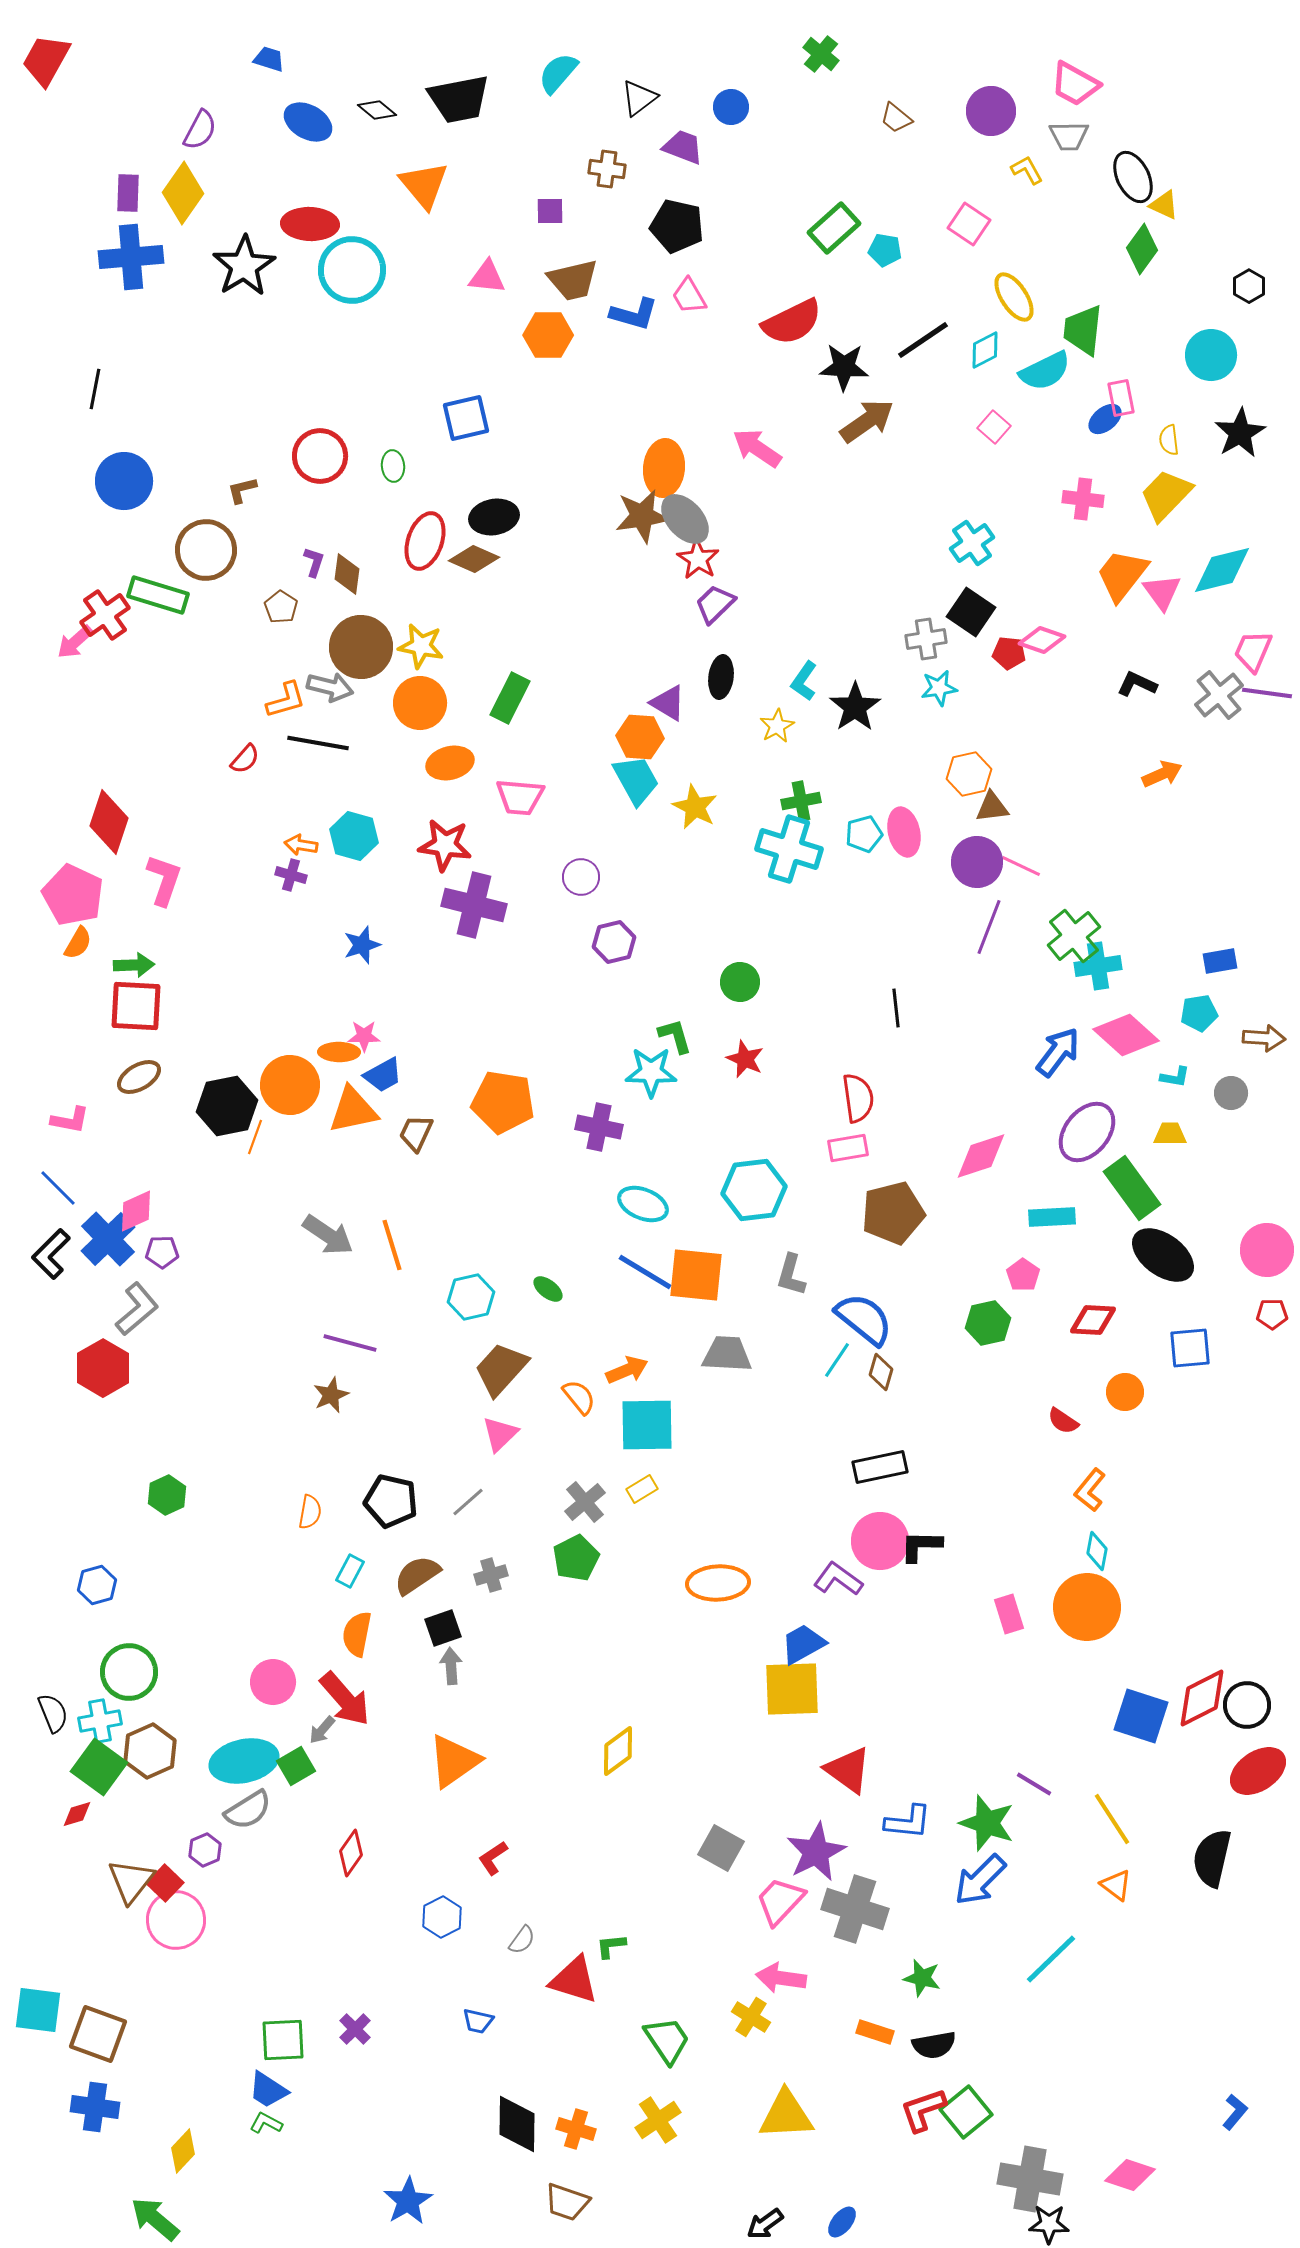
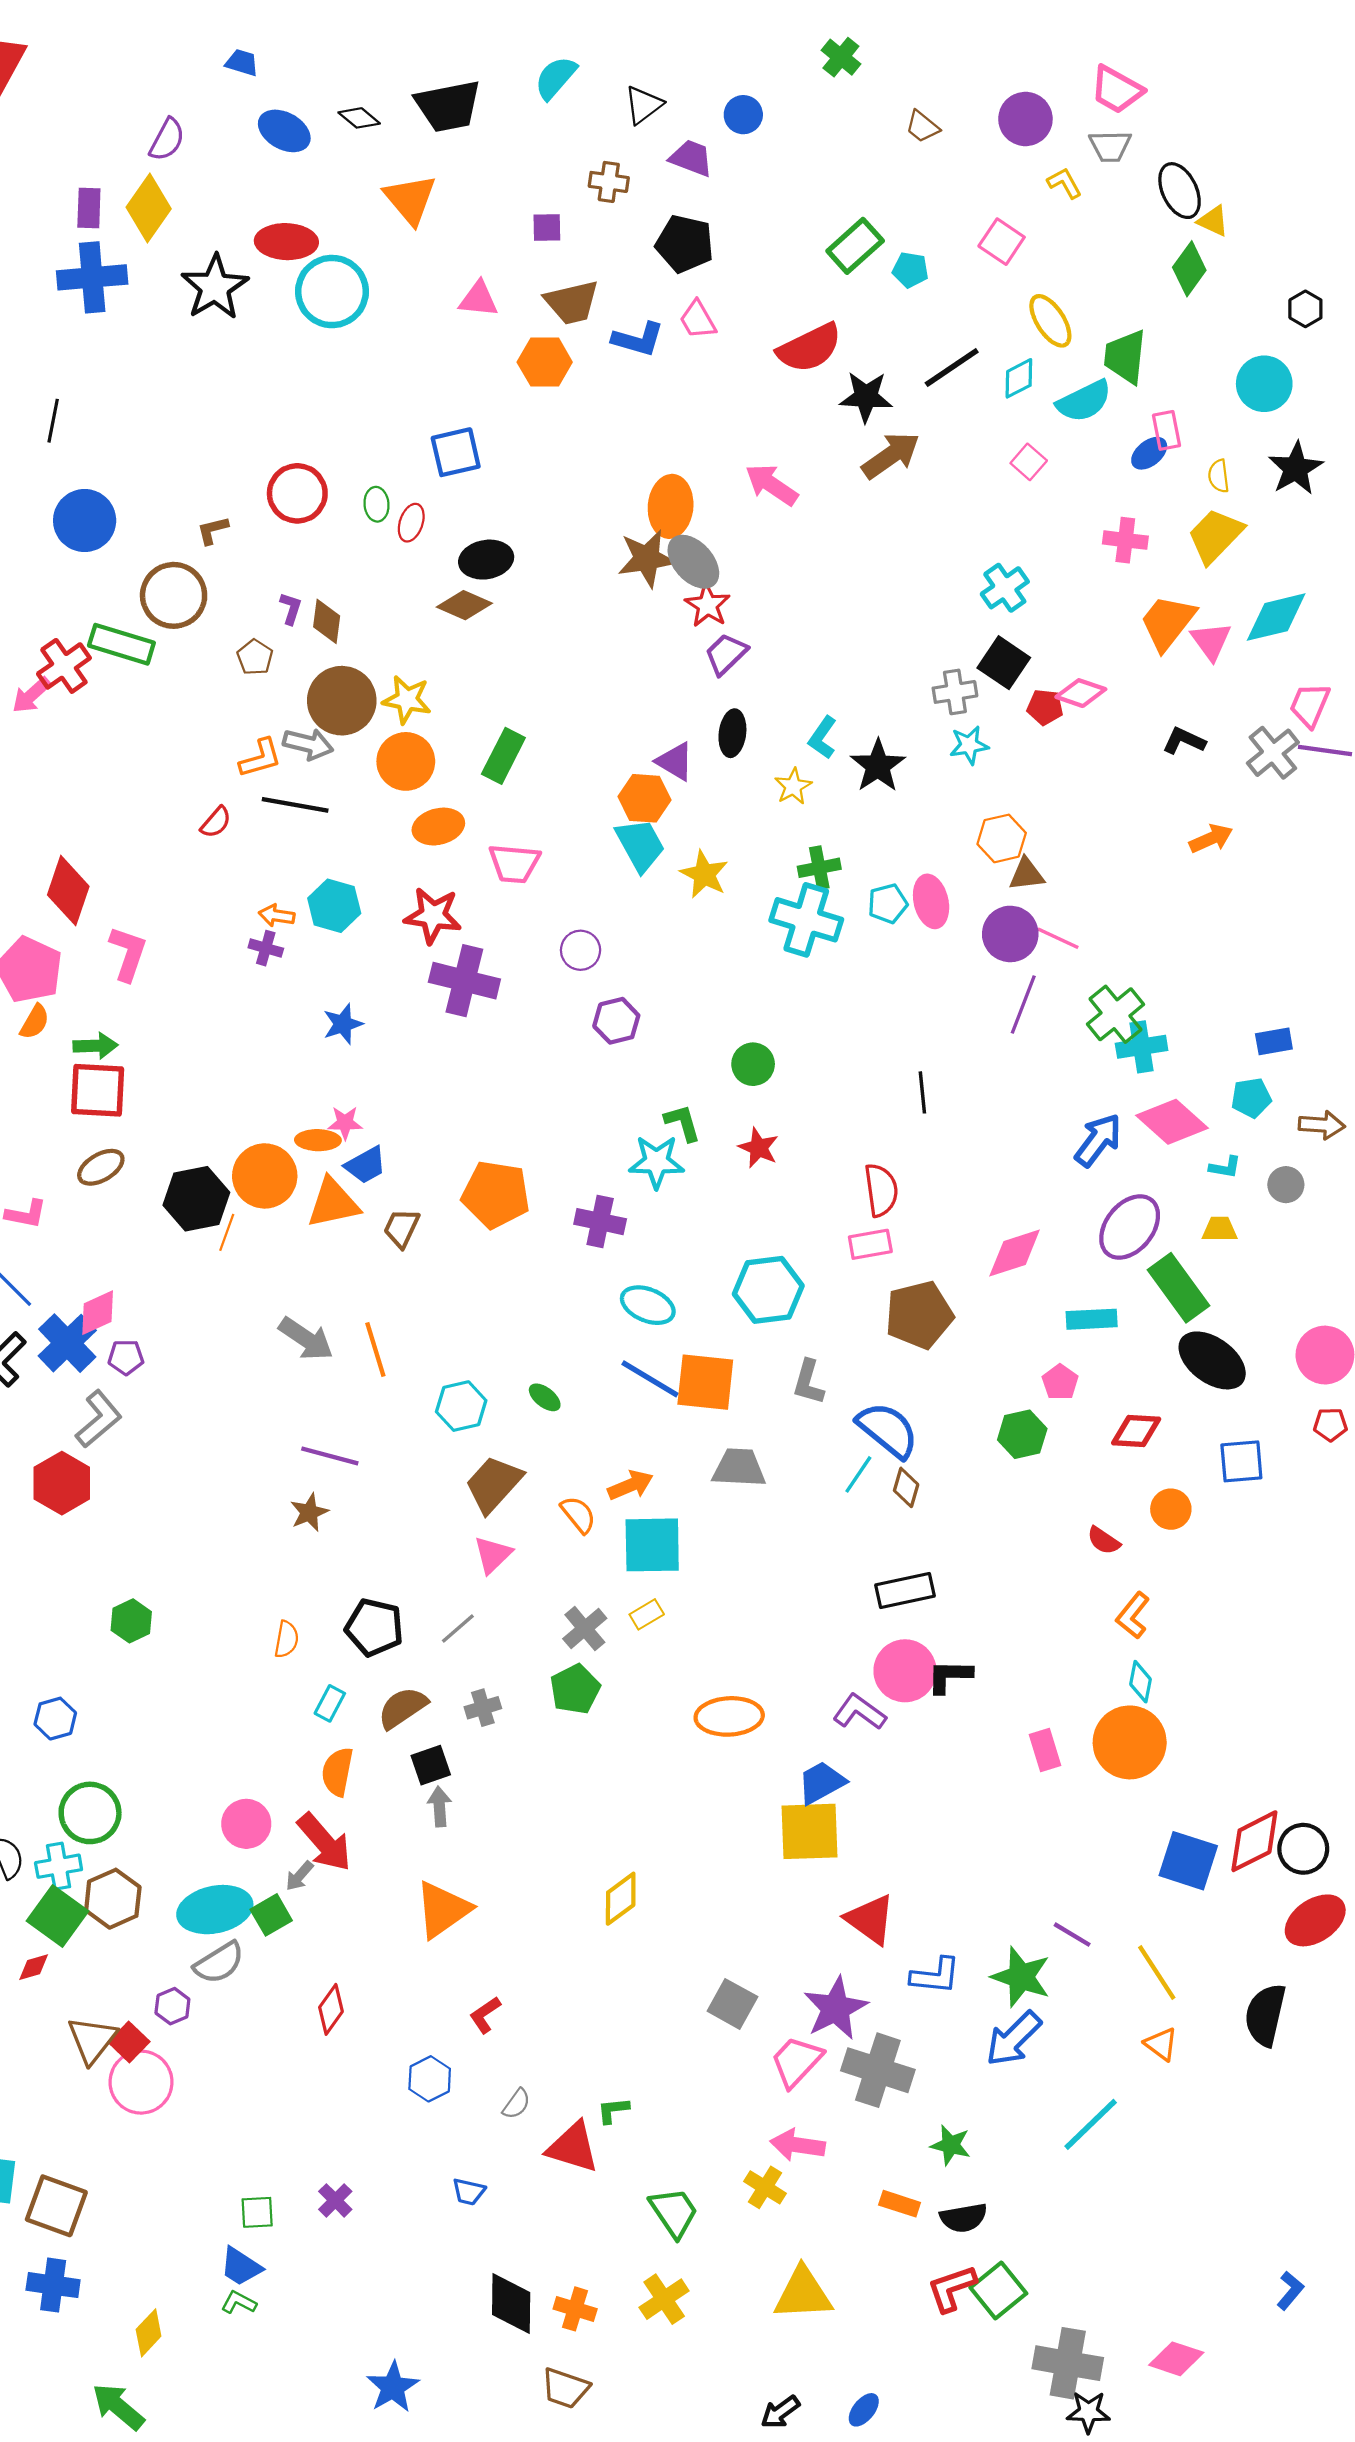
red ellipse: (425, 541) -> (411, 523), moved, size x0.6
green square: (283, 2040) -> (257, 2212), size x0.7

